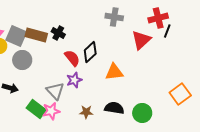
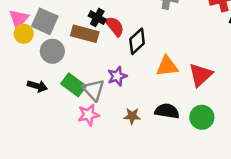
brown rectangle: (36, 35) -> (85, 34), moved
red triangle: (141, 40) -> (201, 75), moved
red semicircle: (72, 58) -> (115, 26), moved
green rectangle: (36, 109) -> (74, 85), moved

